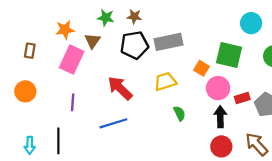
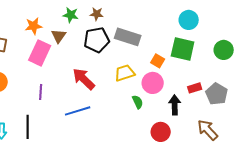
cyan circle: (251, 23) -> (189, 20), moved
gray rectangle: (168, 42) -> (128, 37), turned 30
pink circle: (218, 88) -> (153, 83), moved
red circle: (221, 146) -> (161, 132), moved

